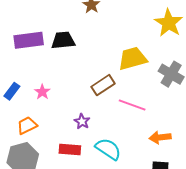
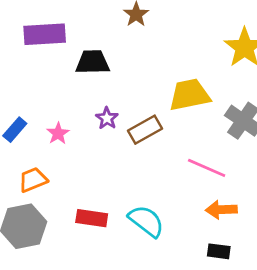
purple rectangle: (29, 40) -> (45, 34), moved
pink line: (132, 105) -> (207, 168), moved
purple star: (82, 121) -> (107, 118), moved

